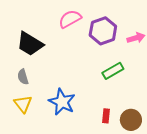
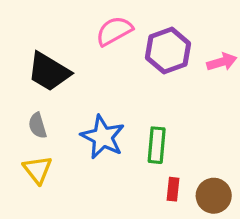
green rectangle: (113, 71) -> (157, 145), moved, turned -55
blue star: (62, 102) -> (103, 137), moved

